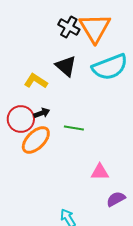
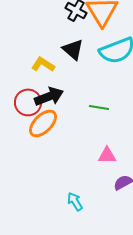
black arrow: (42, 113) -> (49, 96), size x1.8
green line: (74, 128) -> (99, 107), moved

